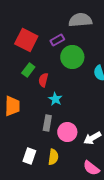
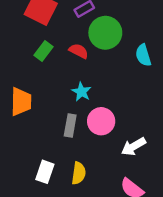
red semicircle: (43, 80) -> (79, 51), moved, turned 104
pink circle: (67, 132) -> (101, 121), moved

